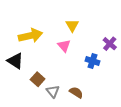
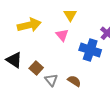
black triangle: (15, 61) -> (14, 60), moved
blue cross: (92, 61) -> (90, 50), size x1.5

